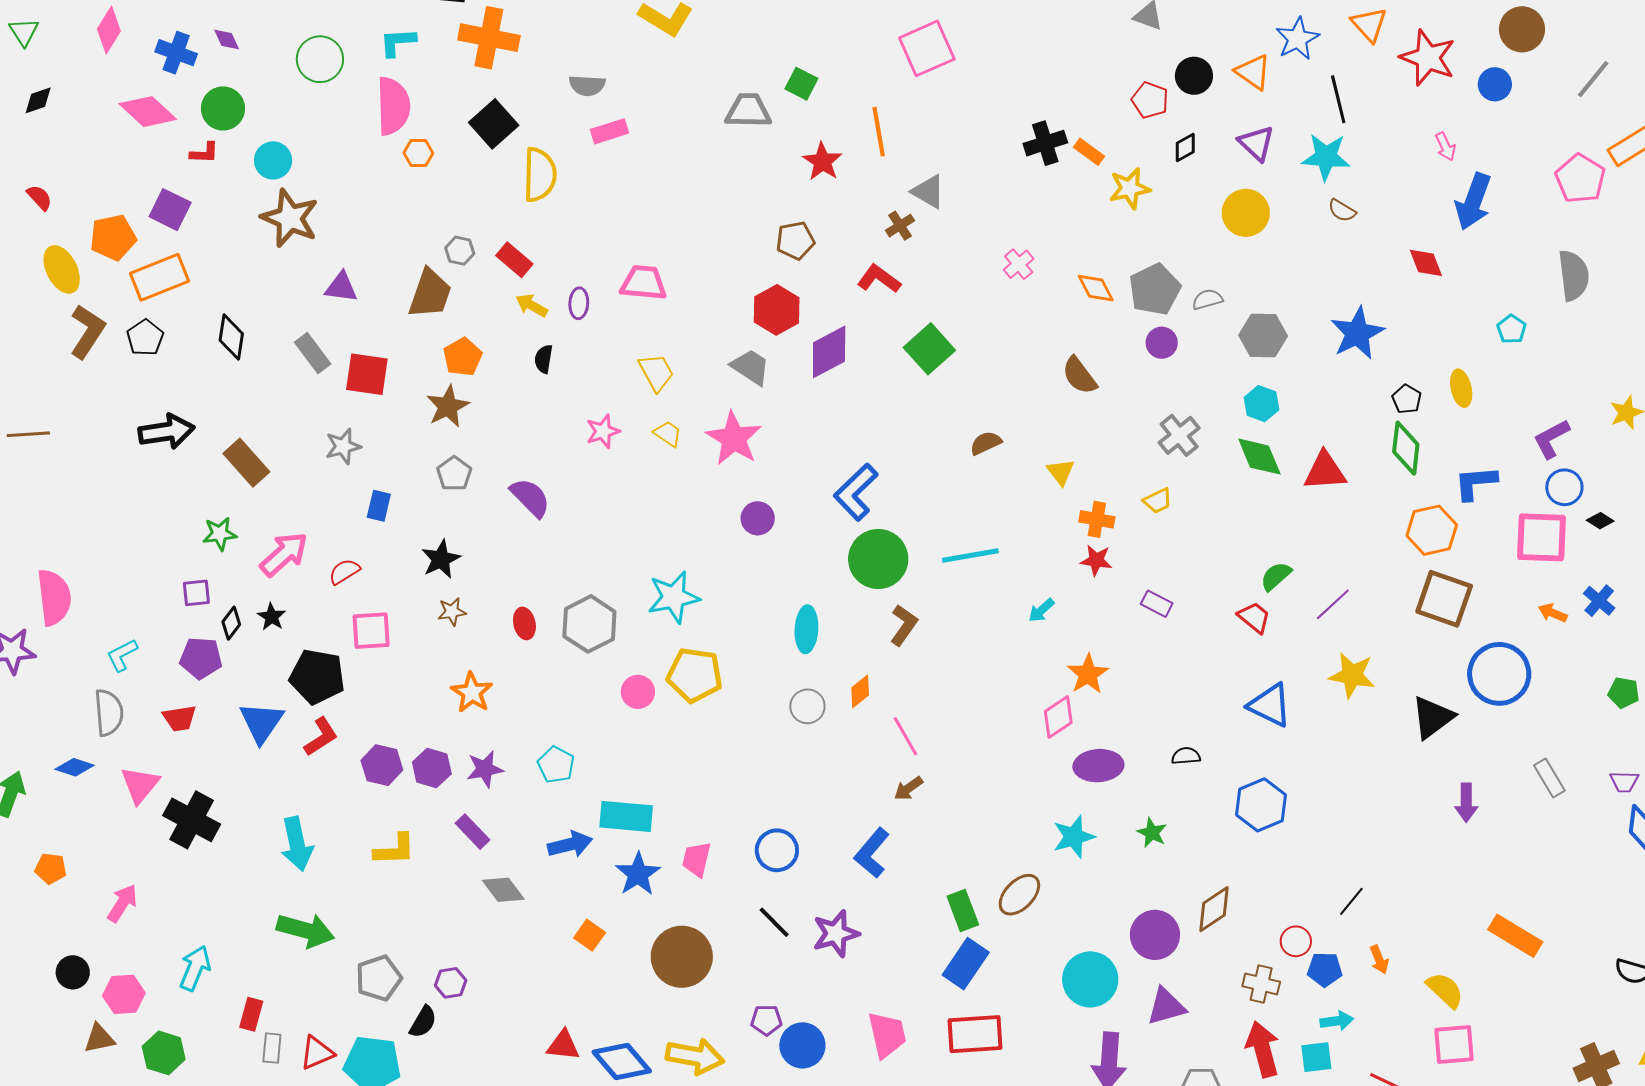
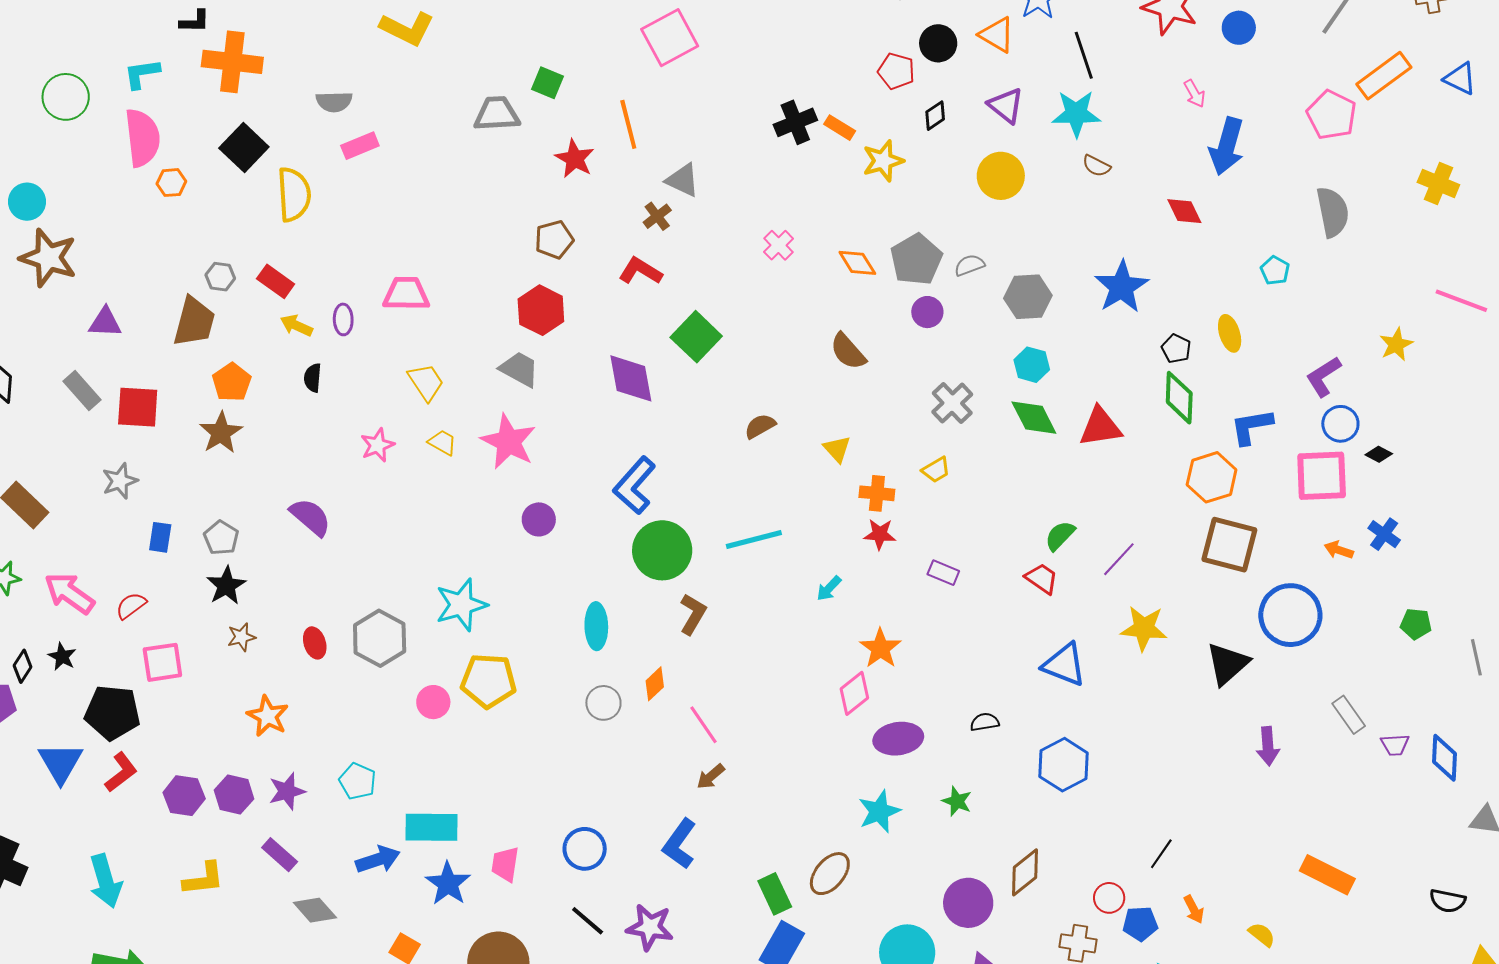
purple diamond: (829, 352) -> (631, 378), moved, turned -68
gray pentagon: (454, 474) -> (221, 538), moved
pink arrow: (284, 554) -> (69, 593), turned -98
purple trapezoid: (1624, 782) -> (1395, 745), moved
purple star: (836, 934) -> (650, 927), turned 30
yellow semicircle: (1445, 990) -> (1262, 935), size x0.7

